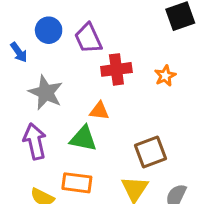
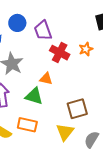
red cross: (116, 69) -> (60, 53), turned 30
orange star: (165, 76) -> (86, 49), moved

